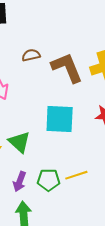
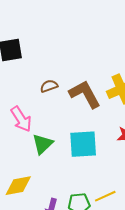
green triangle: (19, 142) -> (43, 144), moved, turned 40

